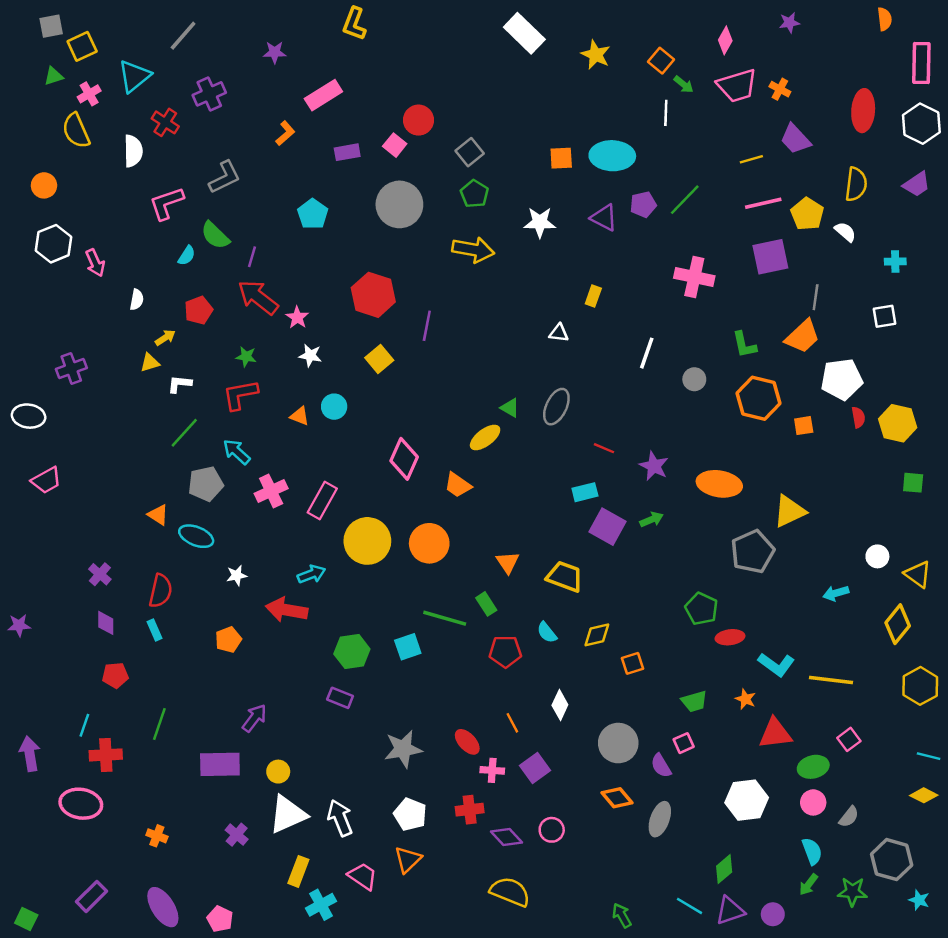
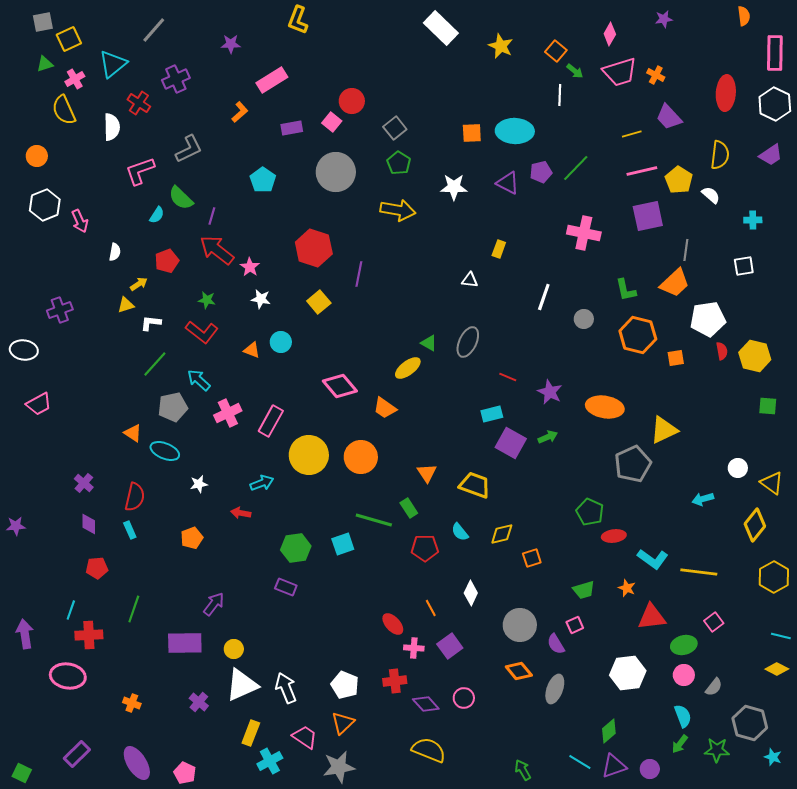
red L-shape: (240, 395) -> (202, 332), turned -132
pink diamond: (404, 459) -> (340, 386), turned -64
red arrow: (287, 610) -> (241, 513), size x0.6
gray star: (403, 749) -> (339, 767), moved

